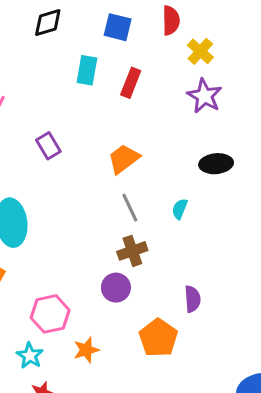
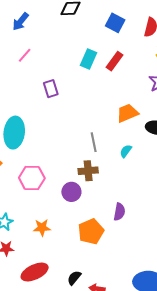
cyan rectangle: (87, 70) -> (89, 59), moved
orange trapezoid: (124, 159) -> (127, 113), moved
pink hexagon: (50, 314) -> (32, 178), moved

